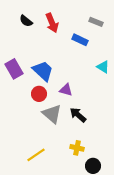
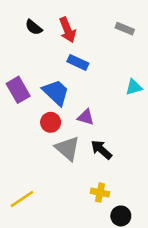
blue rectangle: (80, 40) -> (78, 62), moved
cyan triangle: (103, 67) -> (134, 87), turned -48
yellow line: (36, 155) -> (22, 199), moved

